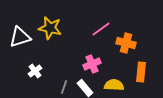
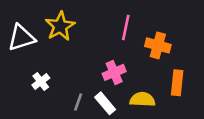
yellow star: (50, 28) -> (60, 26), turned 30
pink line: (101, 29) -> (126, 27), turned -42

